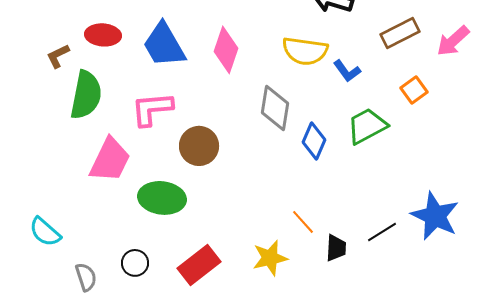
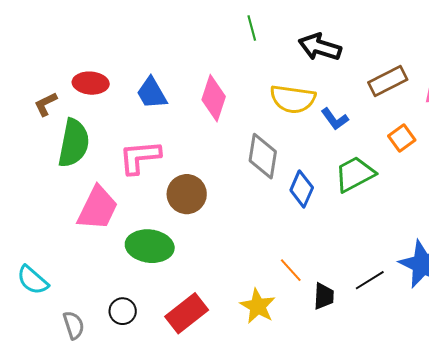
blue trapezoid: (164, 45) -> (152, 93), size x0.7
yellow star: (270, 258) -> (258, 306), turned -30

